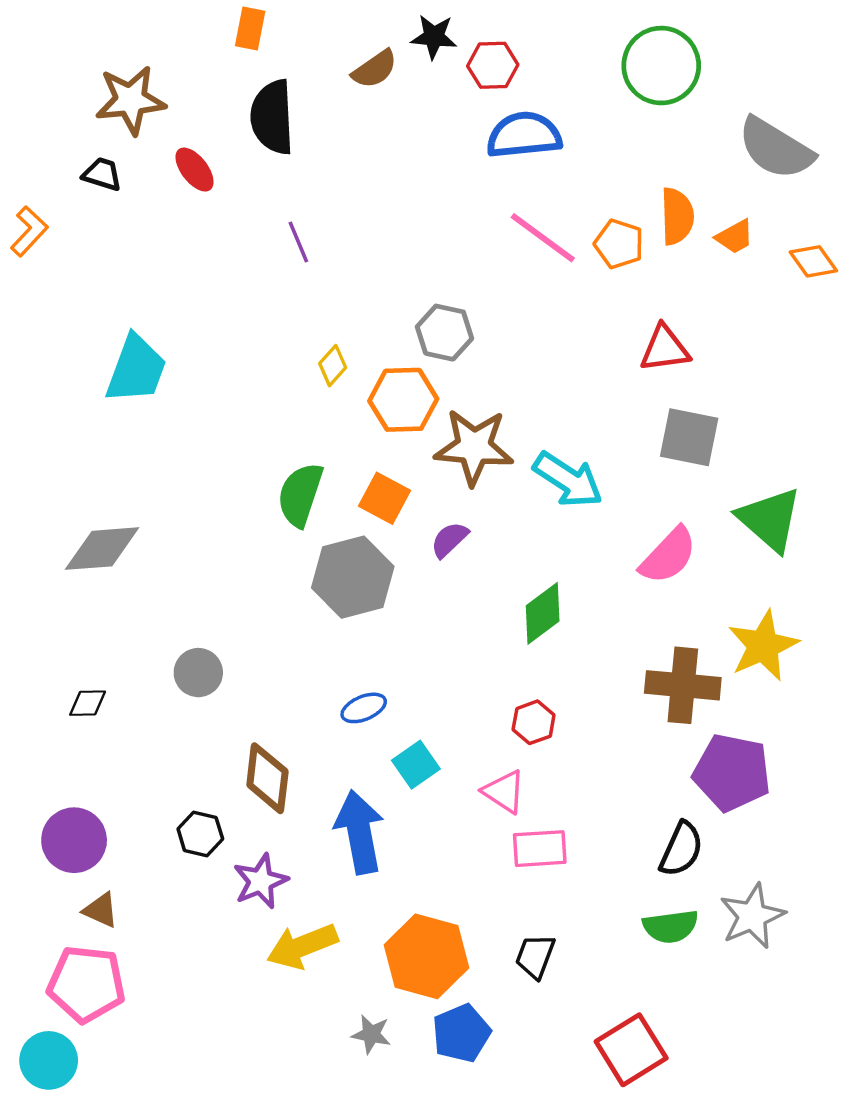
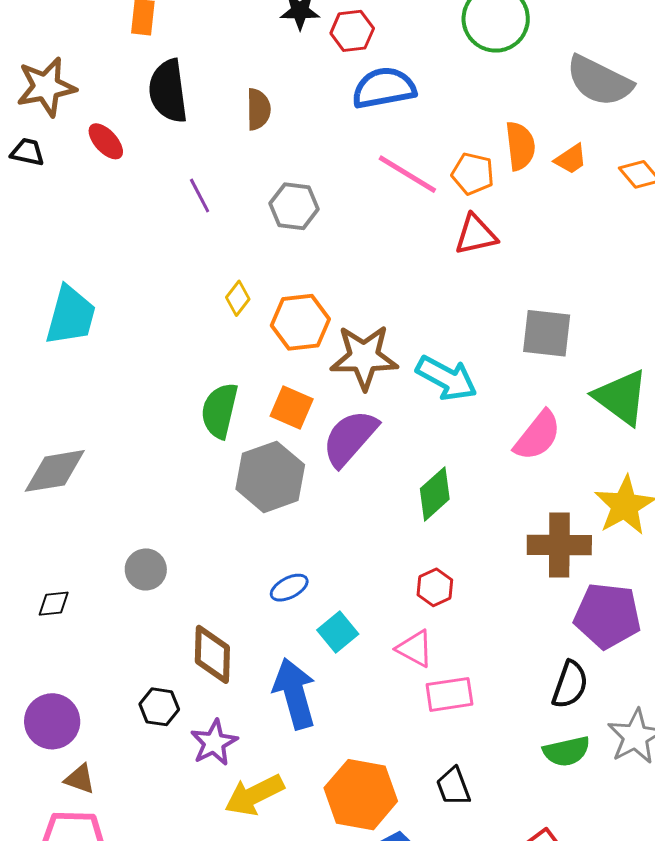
brown semicircle: (375, 69) -> (258, 109), moved, turned -51
gray hexagon: (445, 333) -> (294, 206), moved
red triangle: (665, 349) -> (476, 235), moved
purple semicircle: (449, 540) -> (350, 438), size x1.8
black trapezoid: (535, 956) -> (453, 787), turned -36

